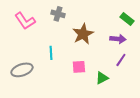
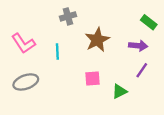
gray cross: (58, 14) -> (68, 16), turned -32
pink L-shape: (25, 21) -> (23, 43), moved
cyan line: (51, 53) -> (57, 52), moved

